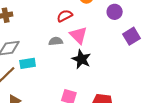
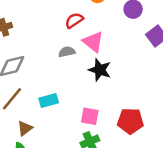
cyan rectangle: (28, 63) -> (49, 101), moved

